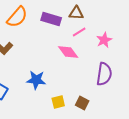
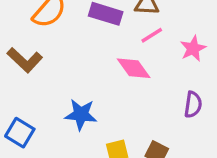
purple semicircle: (104, 74) -> (193, 105), size x0.7

